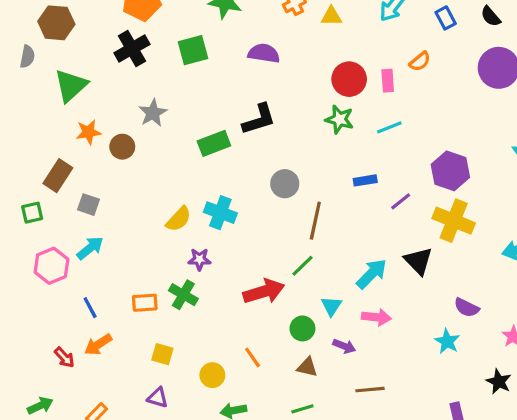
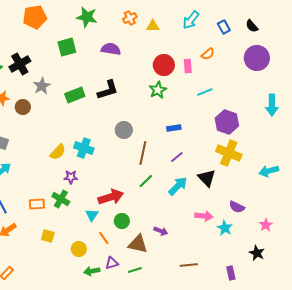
black cross: (132, 49) -> (20, 64), moved
green star: (339, 119) -> (158, 90), turned 30
cyan line: (389, 127) -> (205, 92), moved
green rectangle: (214, 143) -> (75, 95), moved
purple line: (401, 201) -> (177, 157), moved
green line: (302, 266) -> (146, 181), moved
cyan triangle: (331, 306) -> (92, 215), moved
pink arrow: (376, 317) -> (204, 216), moved
green circle: (302, 328) -> (122, 221), moved
brown triangle: (307, 367) -> (138, 244), size x1.5
brown line: (370, 390) -> (189, 265), moved
purple triangle: (158, 398) -> (112, 263), moved, turned -32

